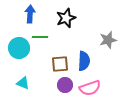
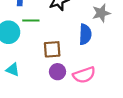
gray star: (108, 40) -> (101, 13), moved
blue semicircle: (84, 61) -> (85, 34), moved

